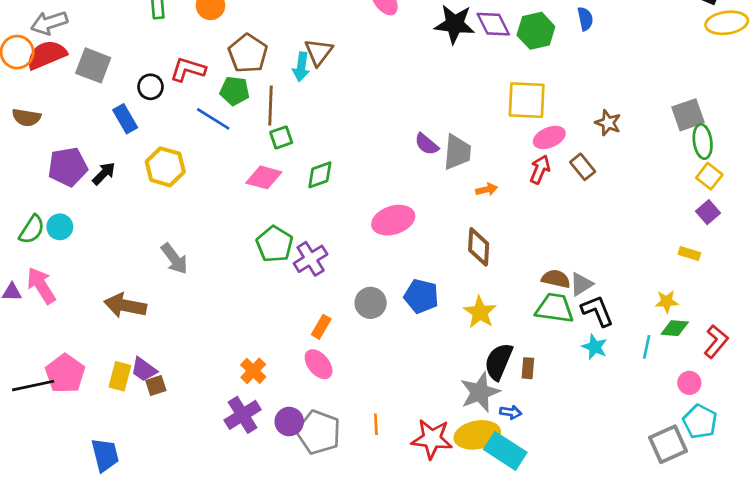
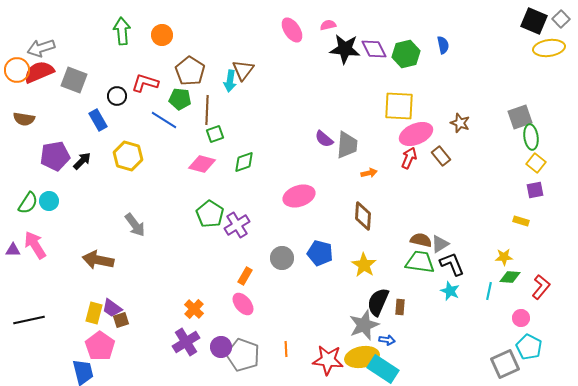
pink ellipse: (549, 137) -> (416, 134), size x1.4
purple square: (708, 212) -> (535, 190), turned 30
pink pentagon: (65, 374) -> (100, 346), moved

